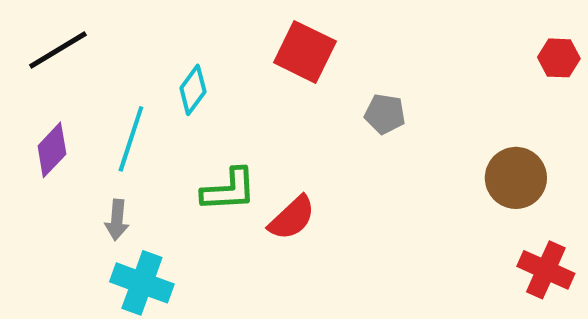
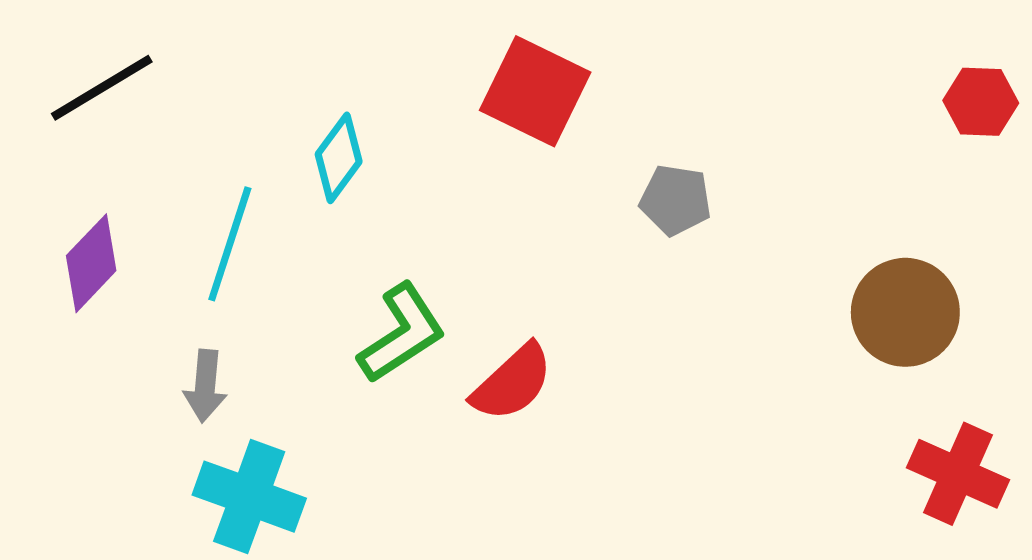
green L-shape: (229, 190) -> (402, 333), turned -30

